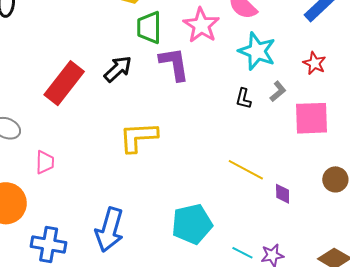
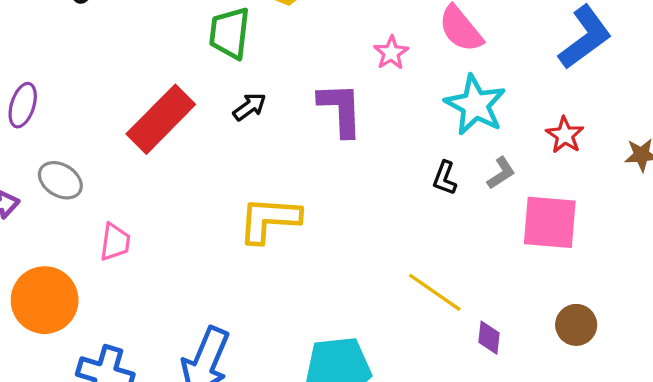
pink star: (201, 25) -> (391, 53), size x0.6
green trapezoid: (149, 28) -> (230, 33), moved
black arrow: (118, 69) -> (249, 107), size x0.7

